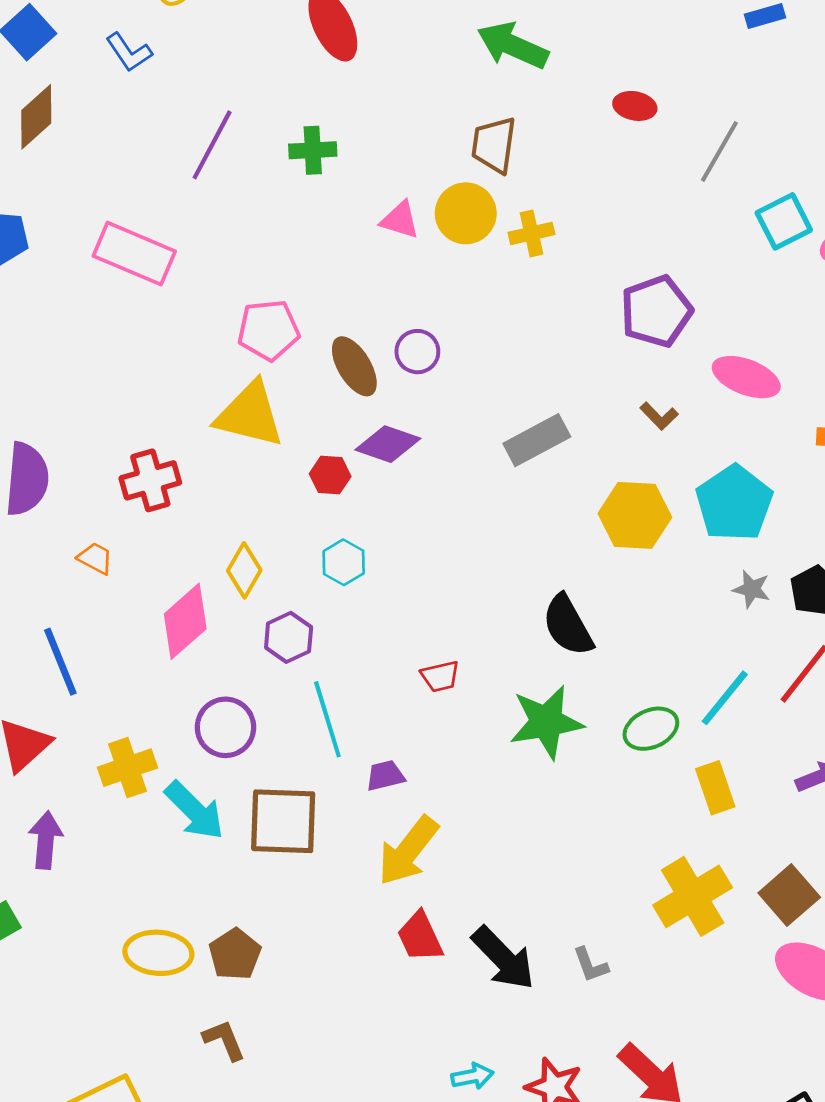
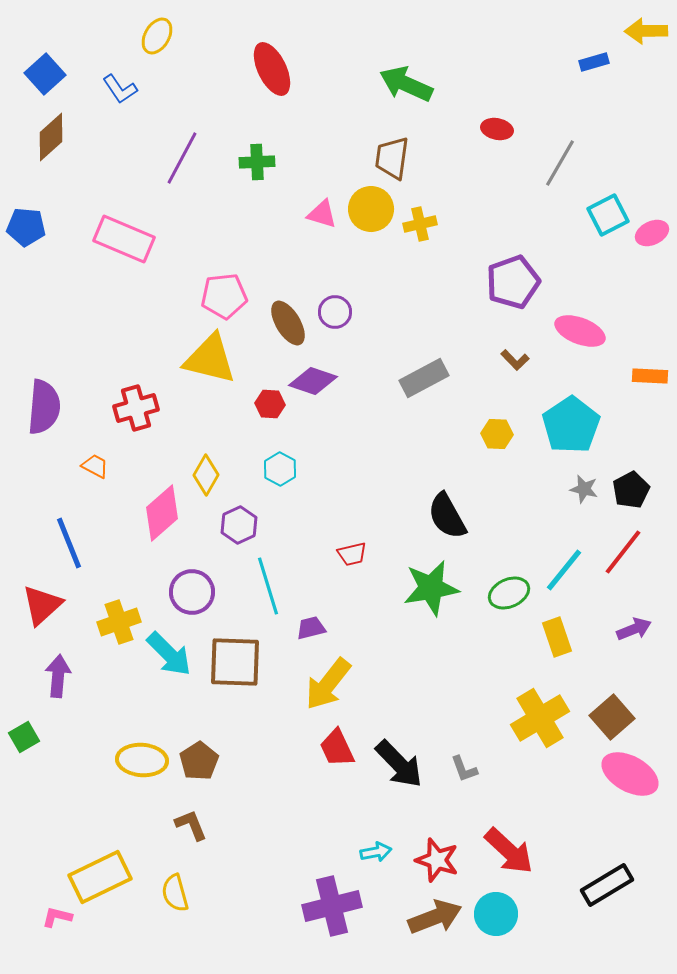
yellow hexagon: (635, 515) -> (497, 434), size x0.6

